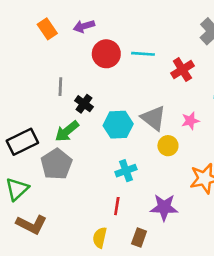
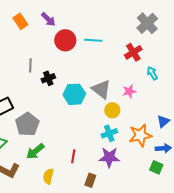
purple arrow: (84, 26) -> (48, 19), turned -119
red cross: (182, 70) -> (133, 52), moved
black cross: (84, 104) -> (48, 78), turned 32
green arrow: (67, 131) -> (35, 151), moved
cyan cross: (126, 171) -> (109, 133), moved
yellow semicircle: (100, 238) -> (48, 176), moved

